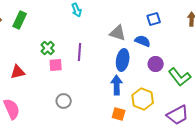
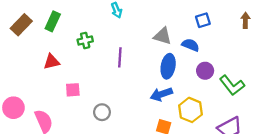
green cross: (48, 48) -> (85, 40), moved, turned 32
pink square: (56, 65) -> (73, 90), moved
red triangle: (18, 72) -> (52, 62), moved
blue arrow: (117, 85) -> (161, 94), turned -108

